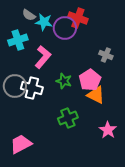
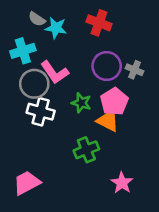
purple circle: (65, 28) -> (107, 66), moved
pink L-shape: (43, 57) -> (55, 72), turned 105
gray circle: (15, 86) -> (34, 84), moved
orange triangle: (96, 95) -> (108, 121), moved
pink star: (108, 130) -> (122, 183), moved

